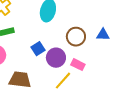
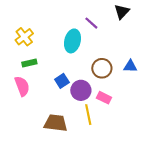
brown trapezoid: (20, 80) -> (56, 123), moved
yellow line: (63, 81) -> (88, 115), turned -54

